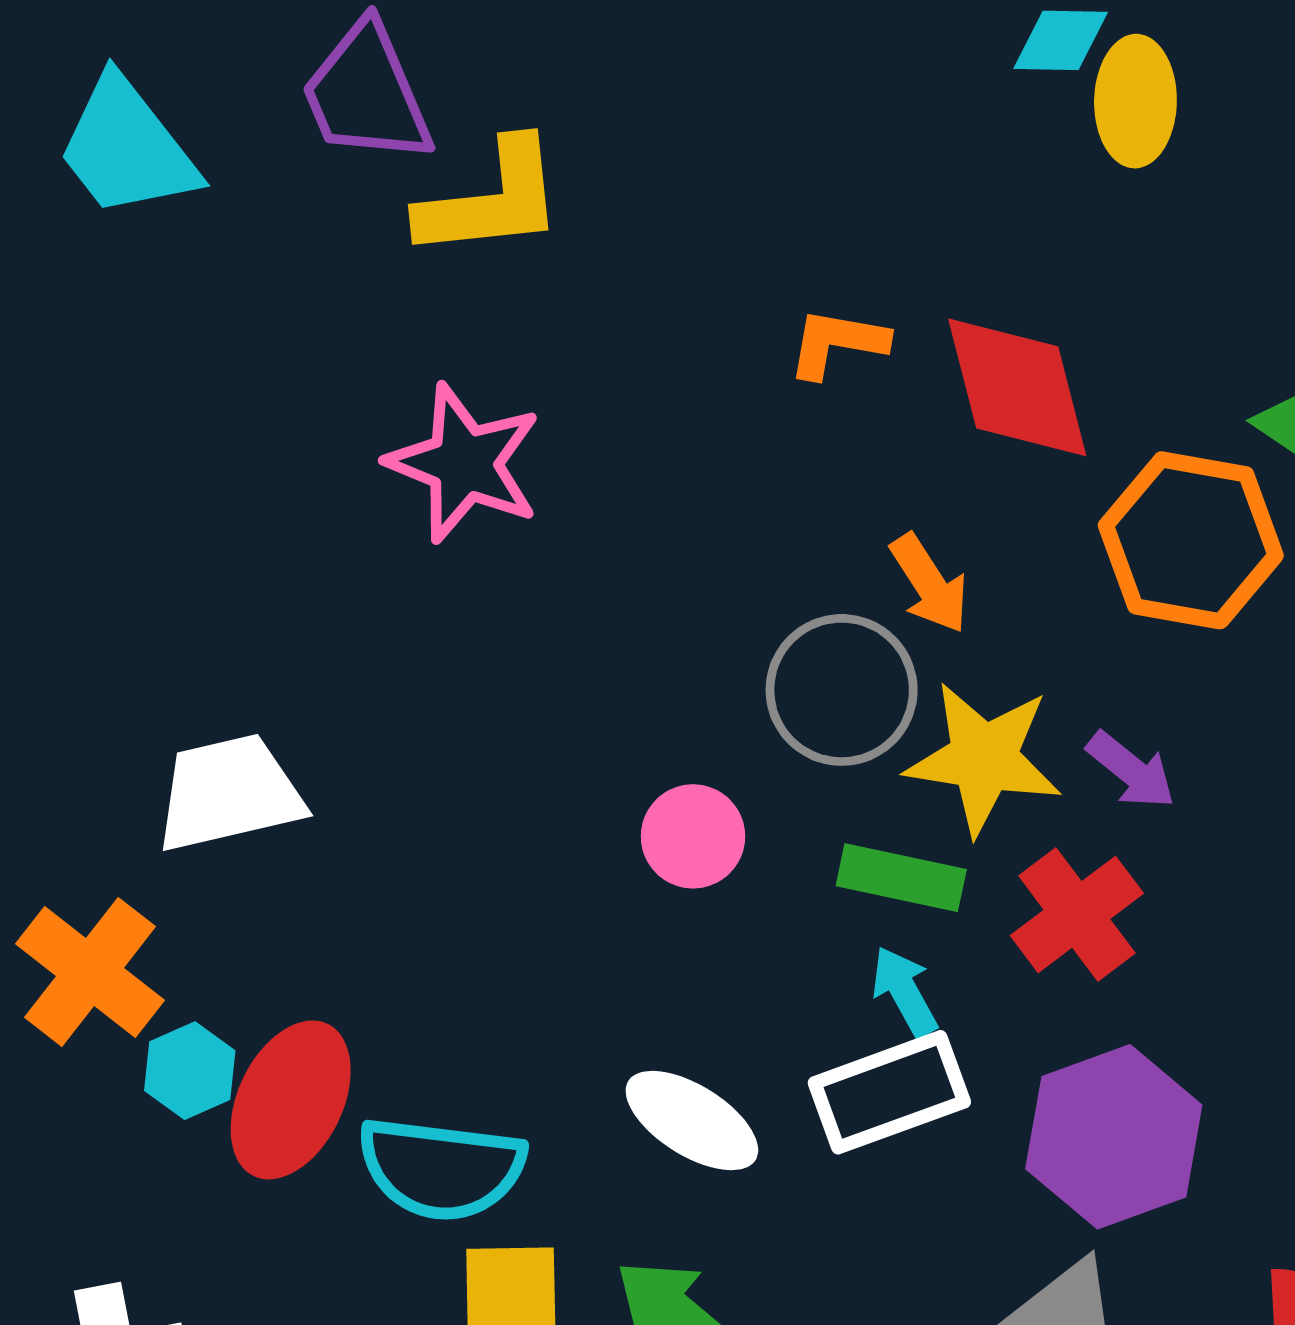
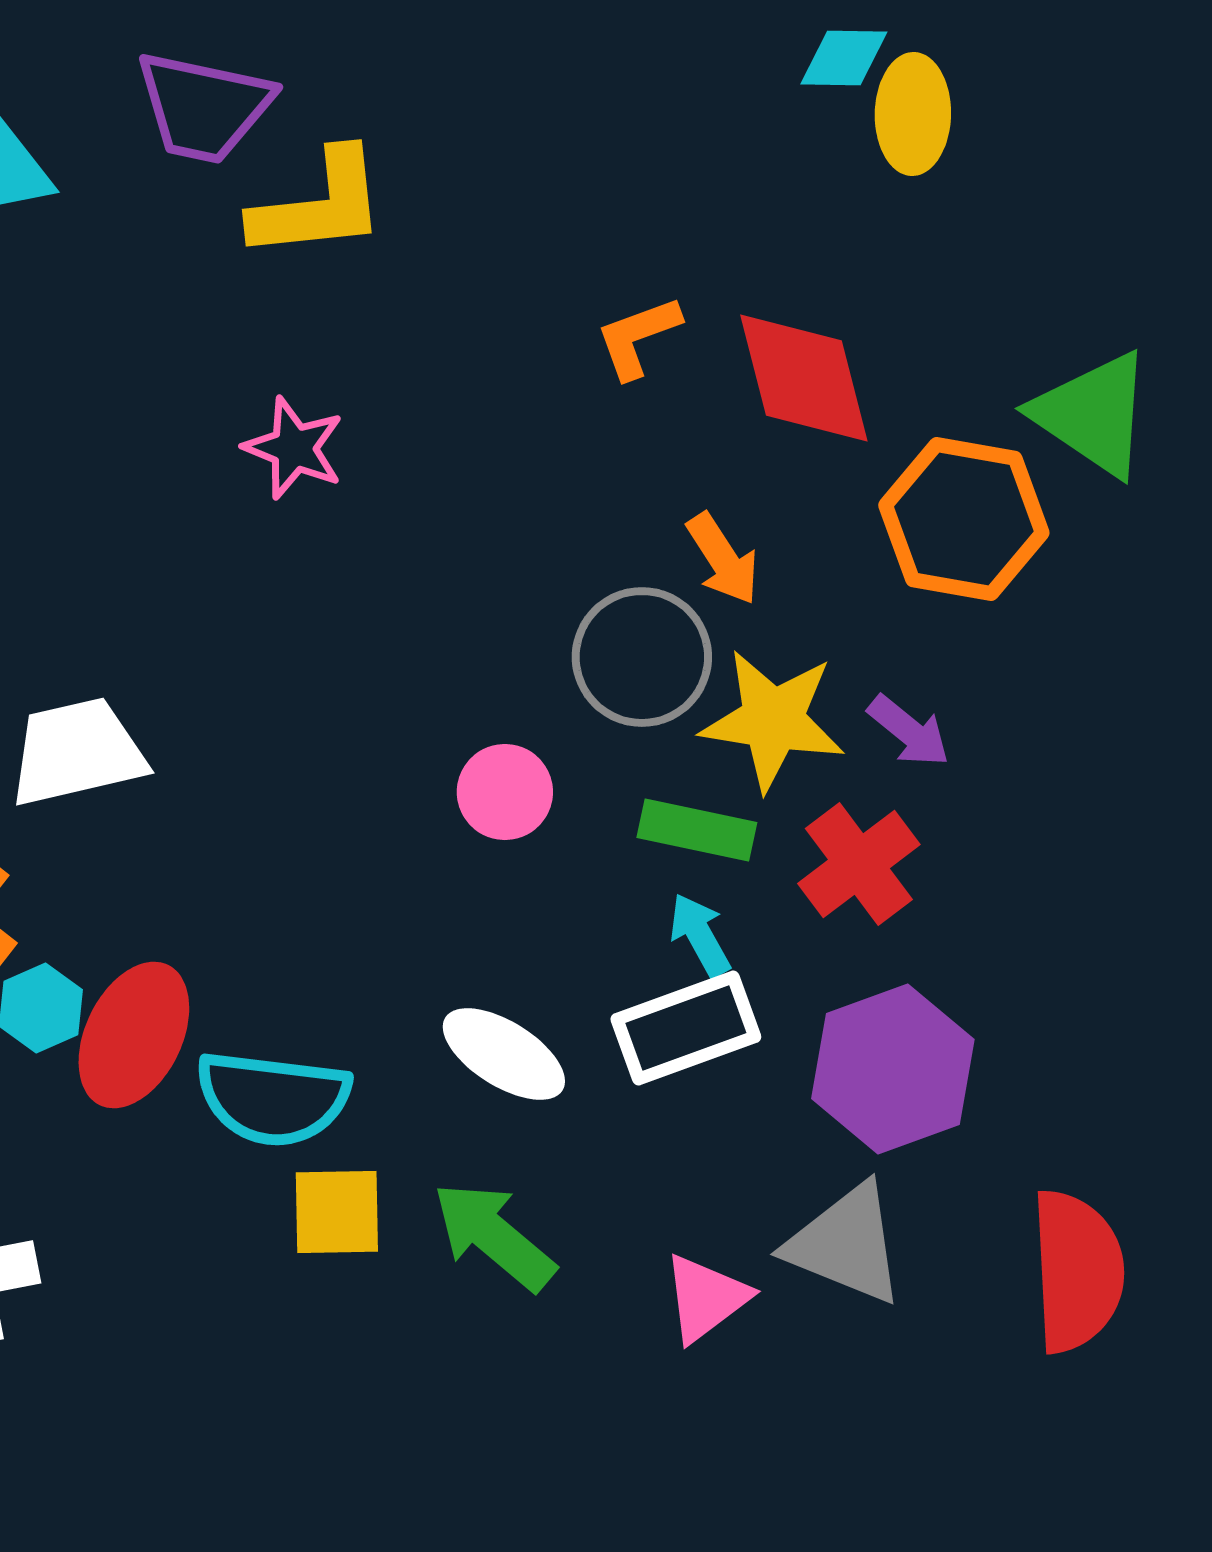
purple trapezoid: (367, 93) -> (204, 107), turned -55
orange L-shape: (837, 343) -> (638, 337), turned -30
pink star: (464, 463) -> (294, 448), size x0.7

